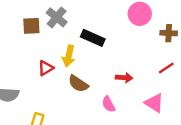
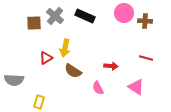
brown cross: (169, 33) -> (145, 21), moved
black rectangle: (93, 38) -> (85, 16), moved
red line: (166, 68) -> (146, 58), turned 48

